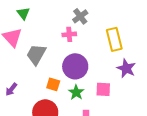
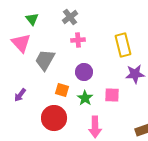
gray cross: (80, 16) -> (70, 17), moved
purple circle: (75, 66) -> (84, 72), size x0.7
purple star: (126, 68) -> (135, 74), turned -30

